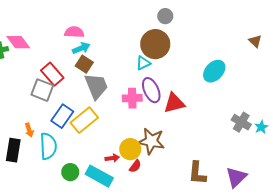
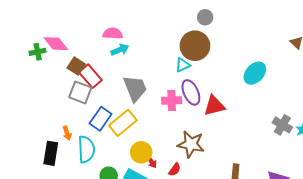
brown square: (84, 64) -> (76, 66), moved
yellow circle: (130, 149) -> (141, 152), moved
red arrow: (112, 158) -> (151, 161), turned 64

